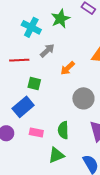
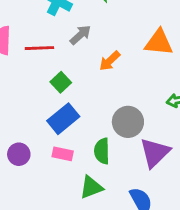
green square: (34, 83) -> (61, 82), turned 32
gray circle: (83, 98) -> (128, 122), moved
blue rectangle: (23, 107) -> (63, 119), moved

